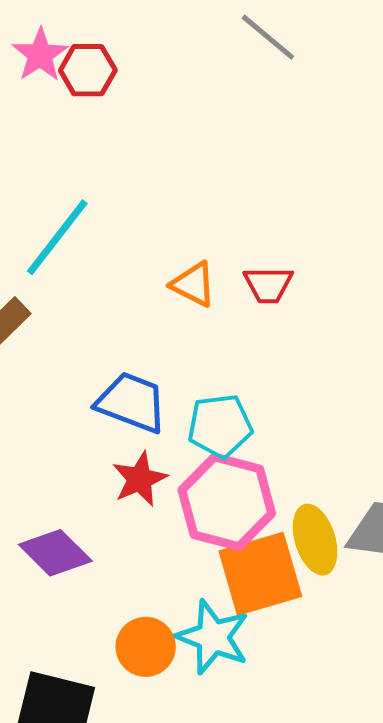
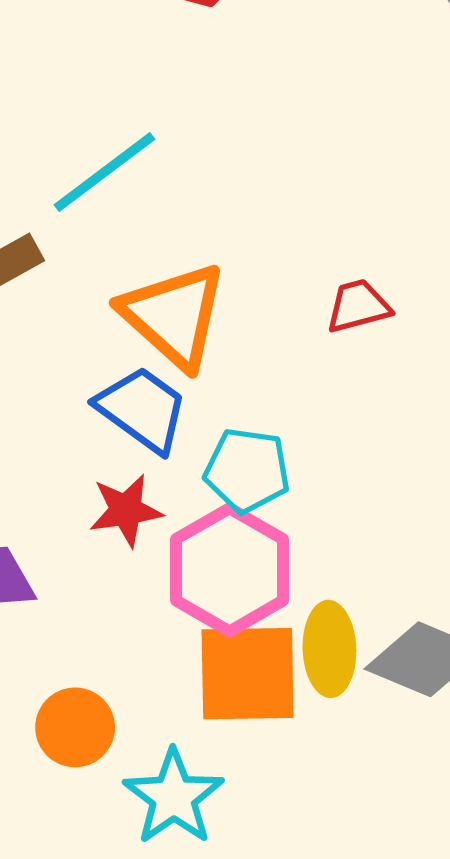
orange triangle: (193, 284) -> (174, 316), moved, size x1.8
red trapezoid: (268, 285) -> (358, 306), turned 150
cyan star: (213, 637) -> (174, 797), moved

